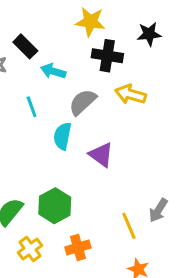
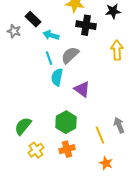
yellow arrow: (131, 94) -> (117, 50), moved, turned 72
cyan line: (32, 107) -> (49, 58), moved
green hexagon: (55, 206) -> (66, 122), moved
gray arrow: (158, 210) -> (119, 125), turned 126

